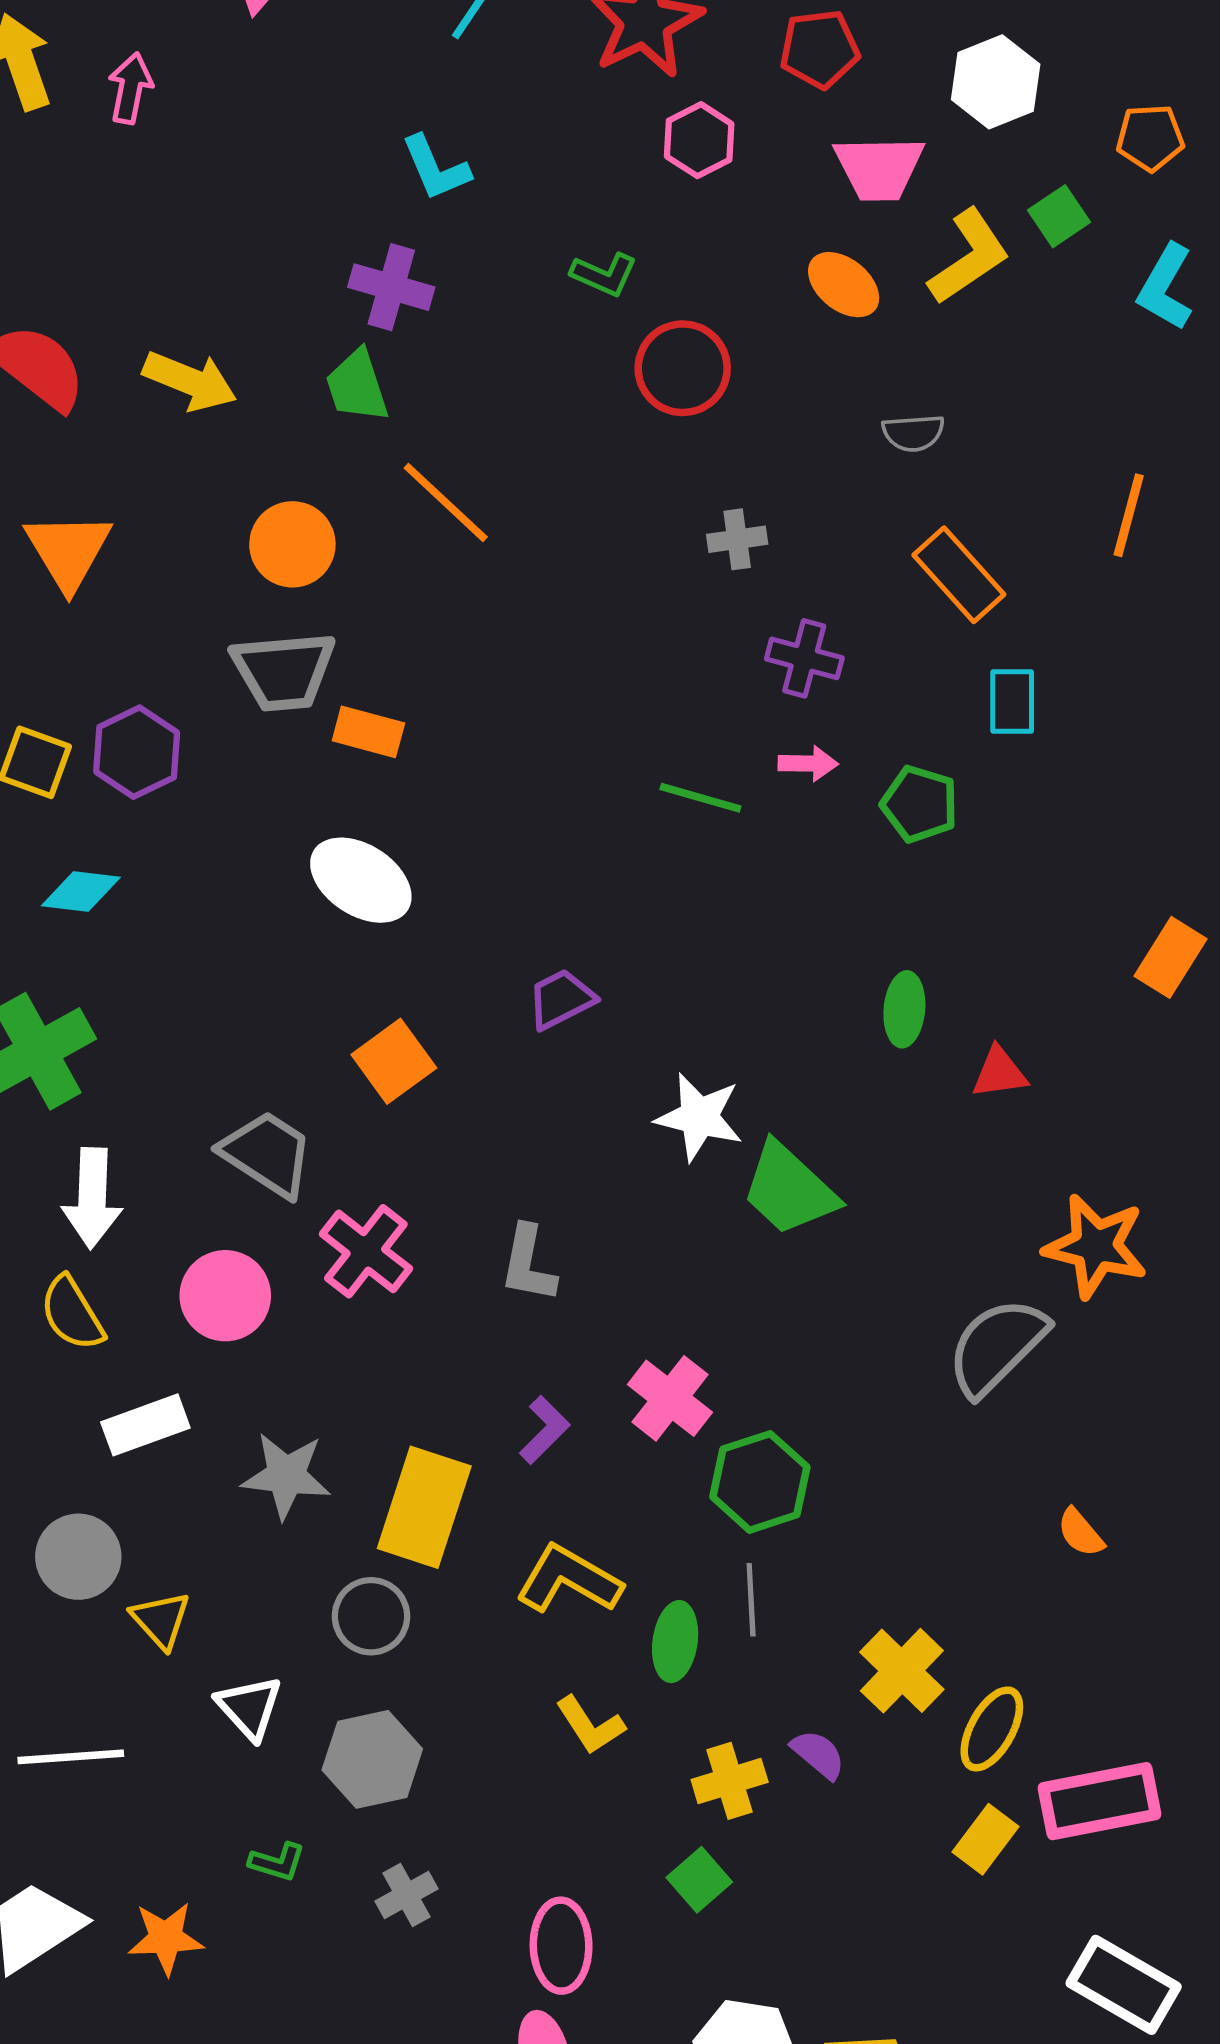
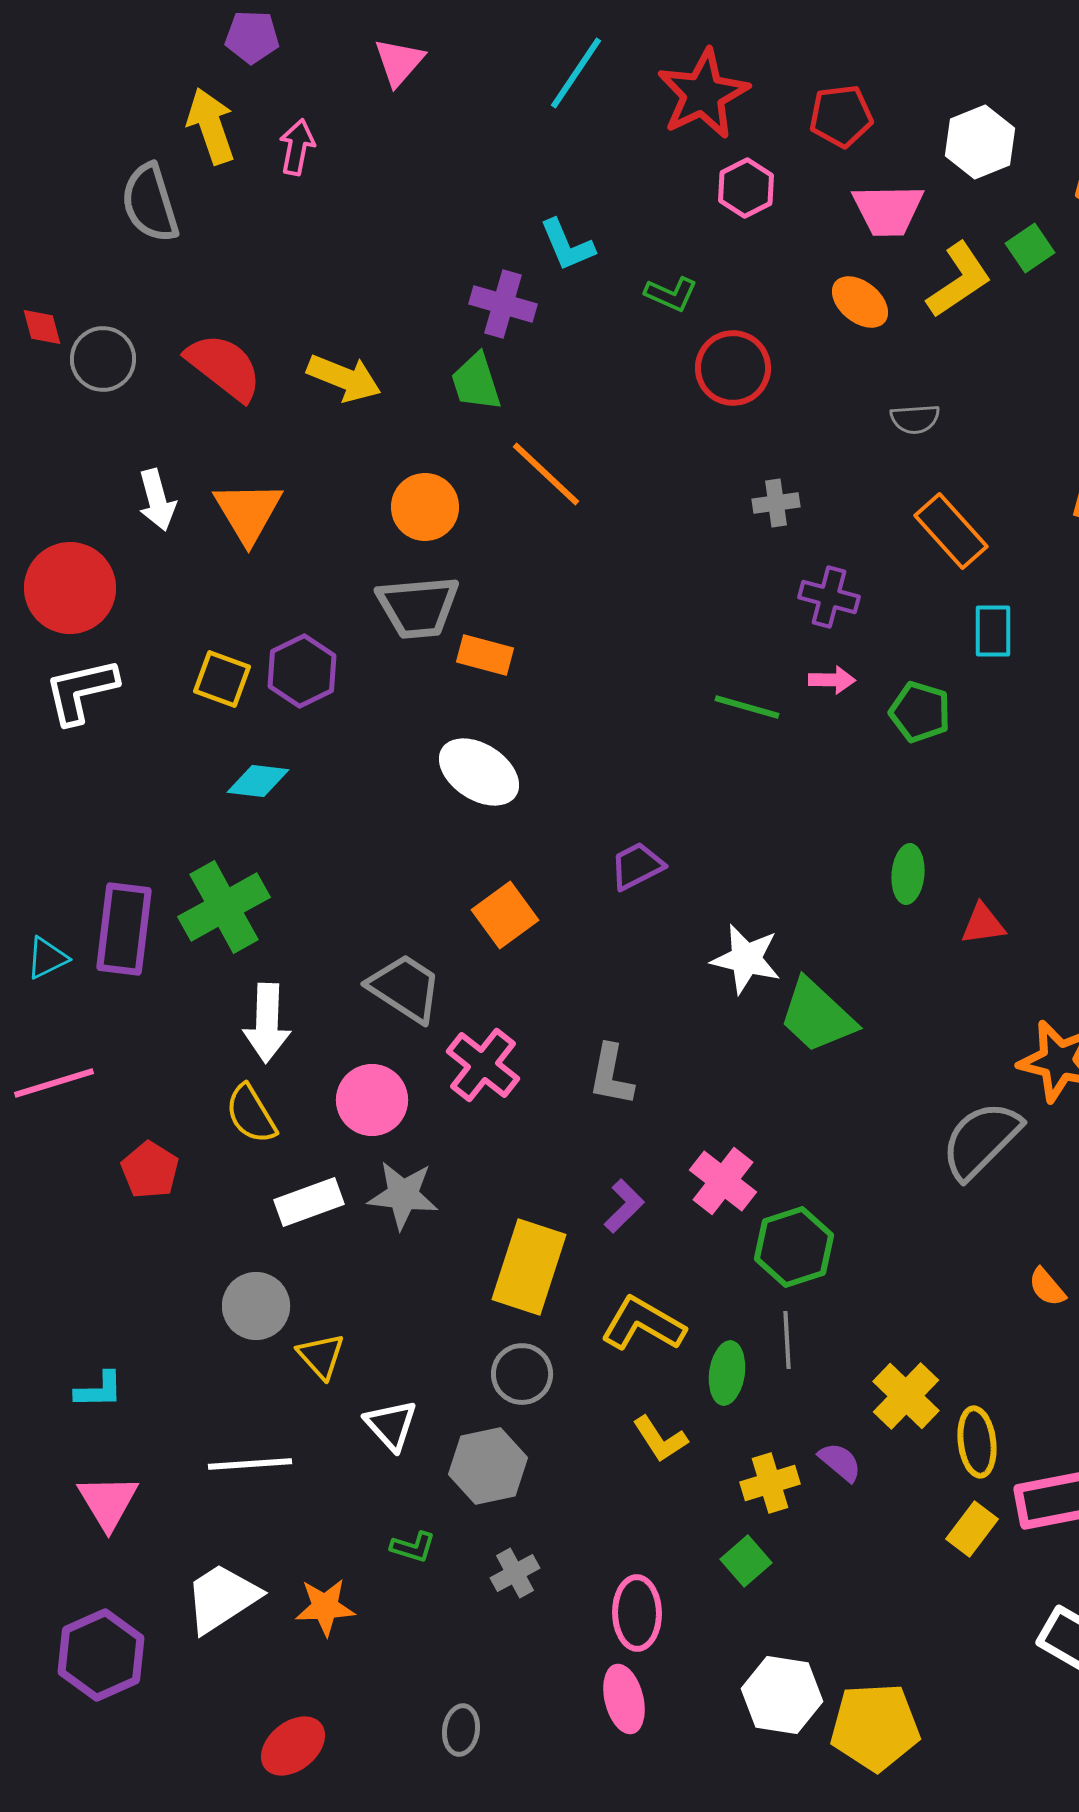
cyan L-shape: (436, 168) -> (567, 245), moved
gray star: (286, 1476) -> (403, 1195), moved
gray circle: (371, 1616) -> (522, 1374), moved
yellow ellipse: (992, 1729) -> (977, 1442), turned -36

